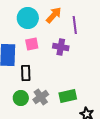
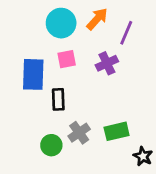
purple line: (75, 25) -> (126, 33), turned 30
purple cross: (61, 47) -> (107, 63), turned -35
green circle: (21, 98) -> (51, 145), moved

